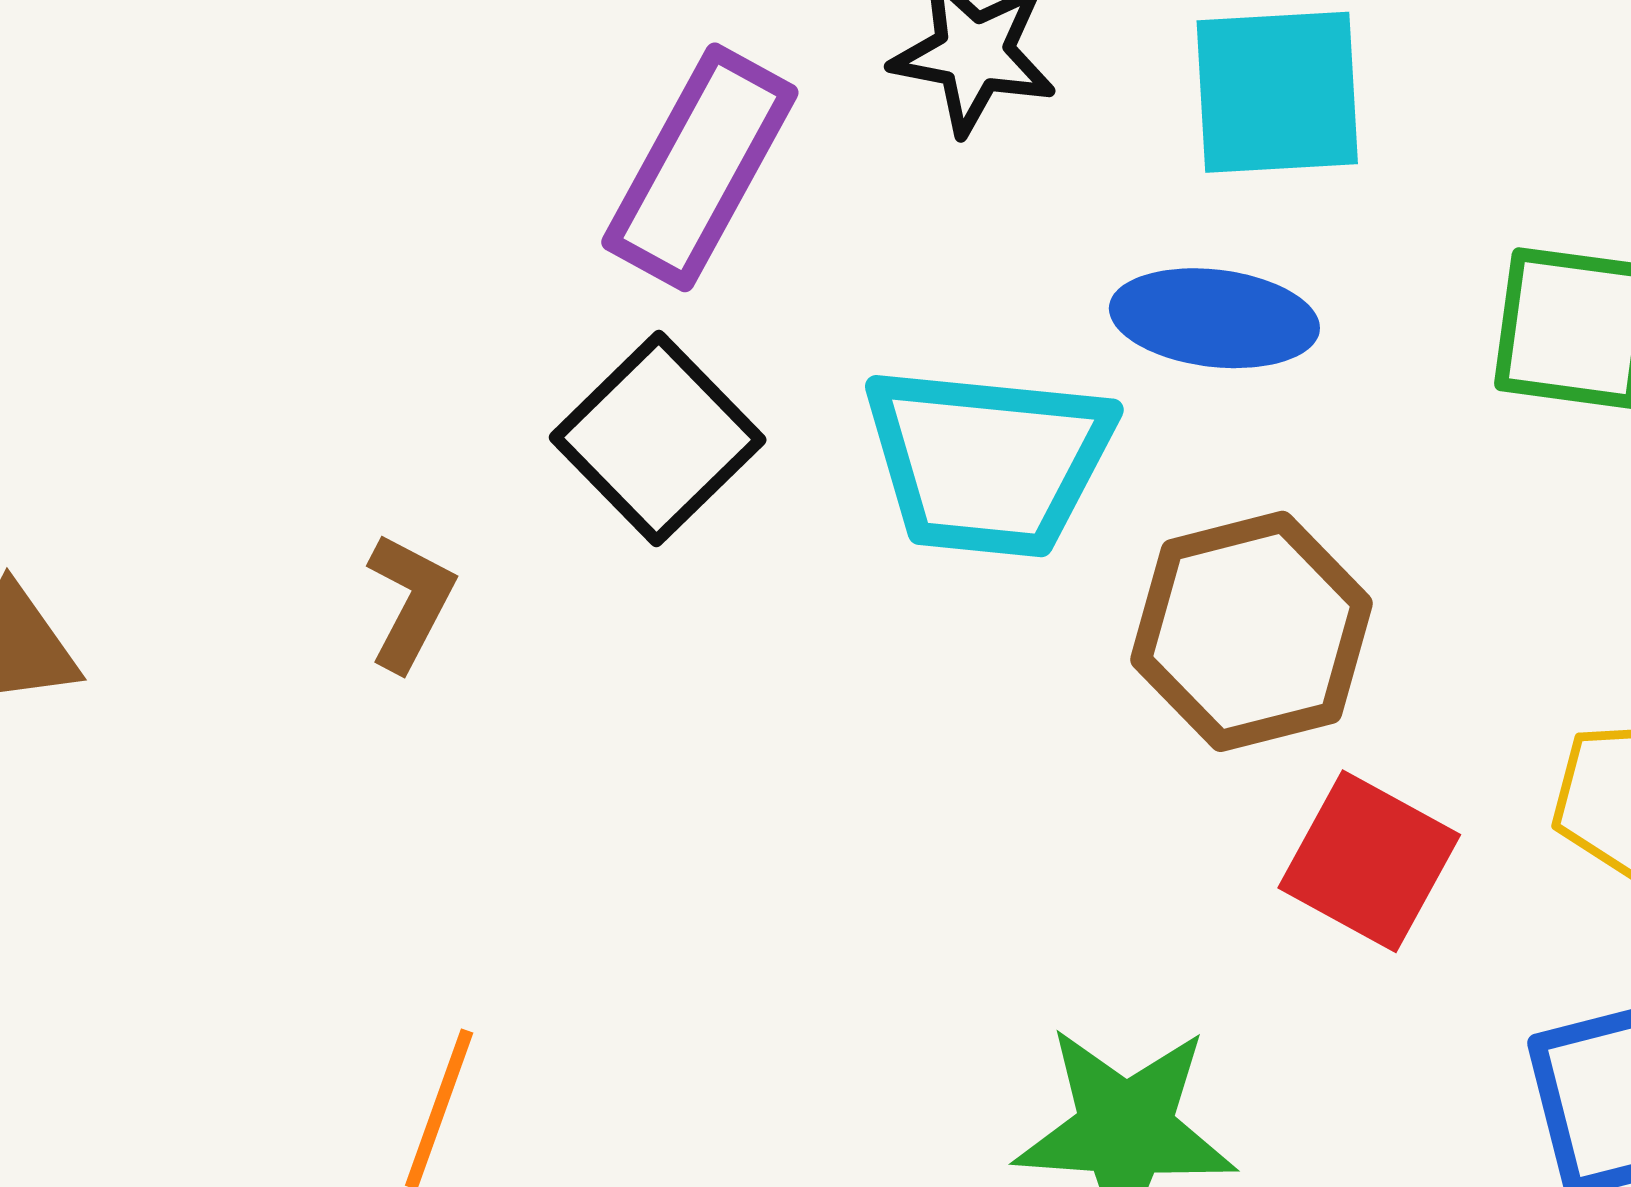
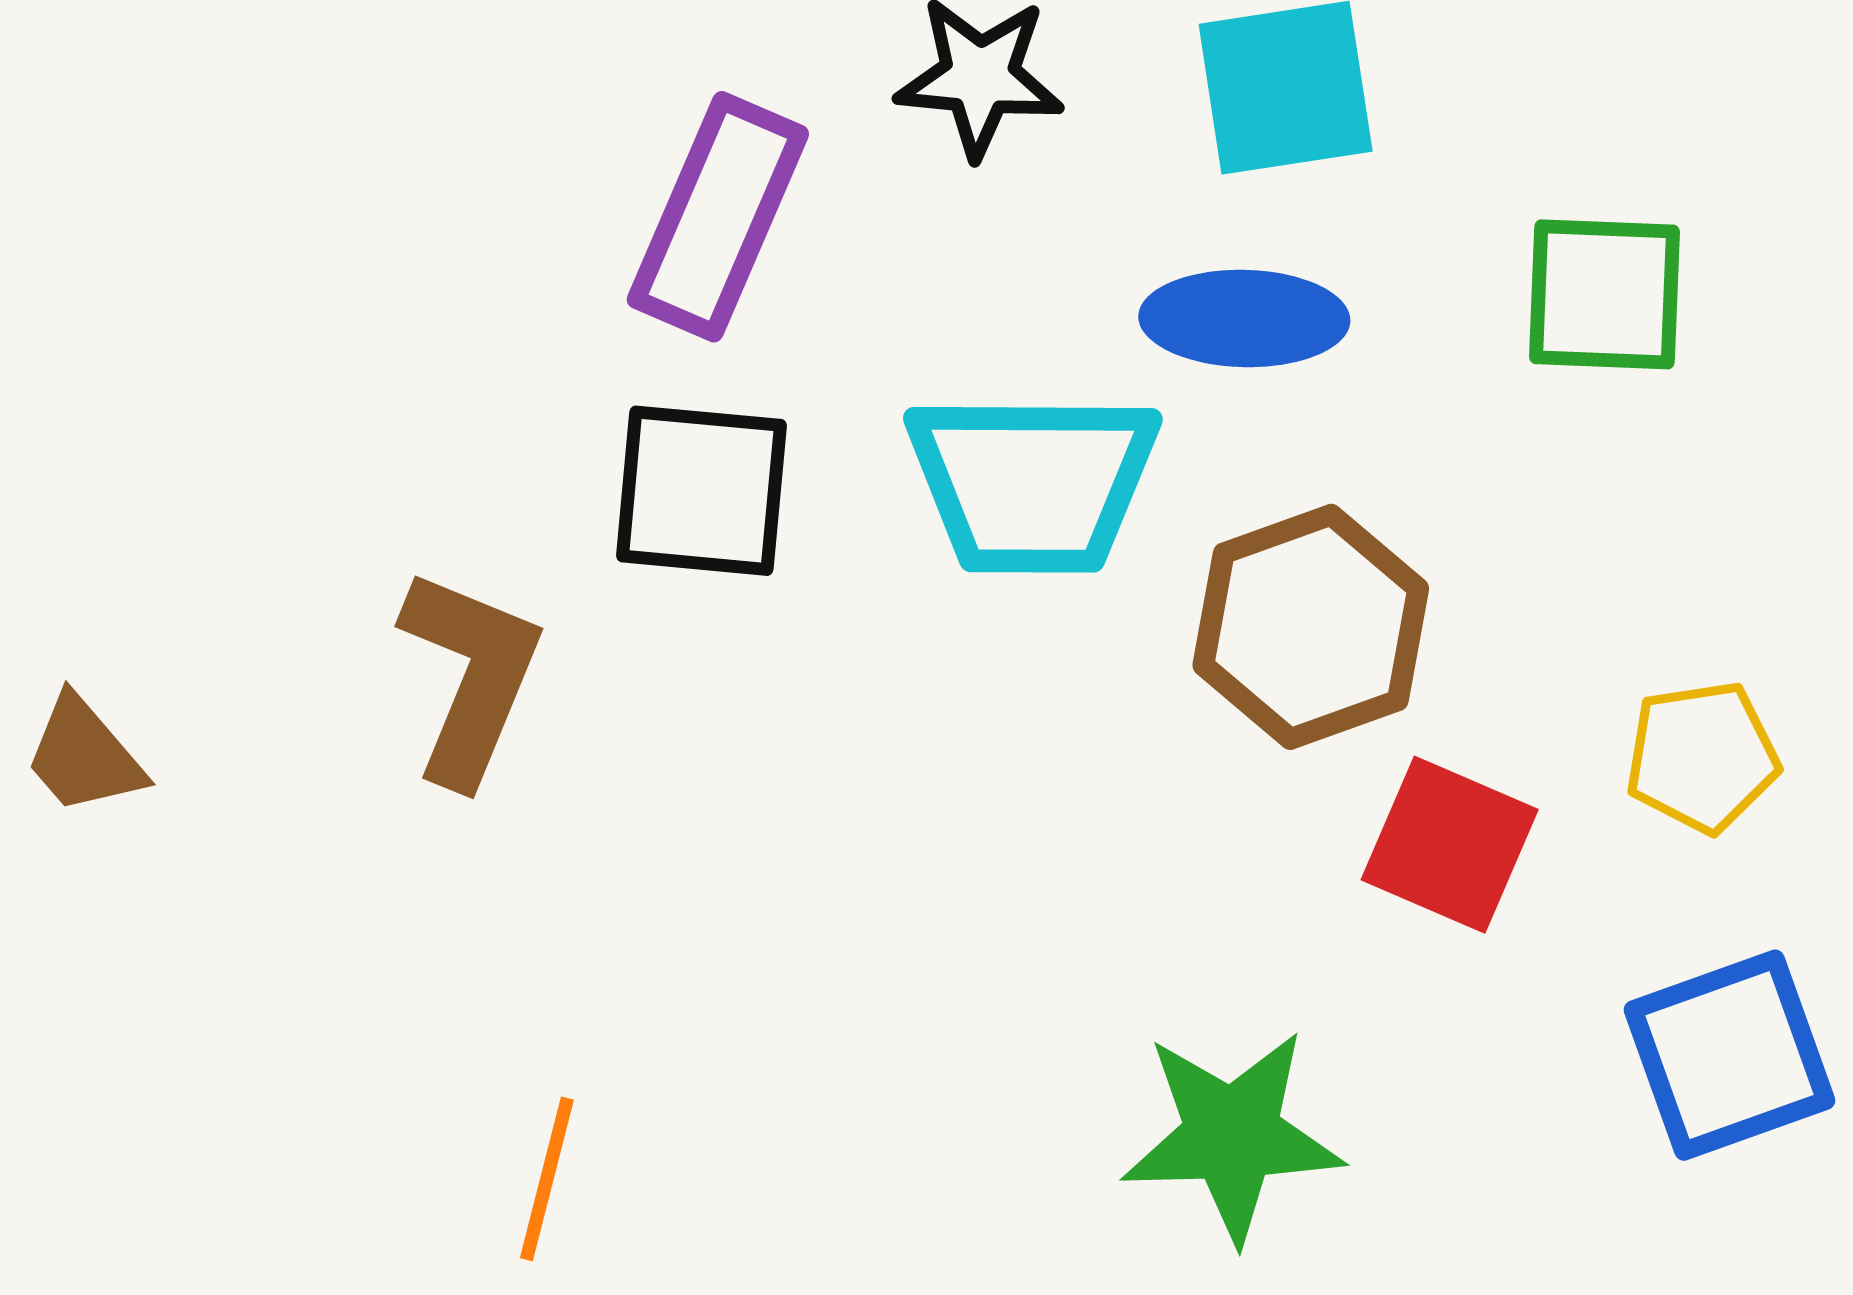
black square: (658, 439) -> (701, 491), turned -35
brown L-shape: (410, 602) -> (470, 676), size x1.6

